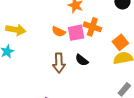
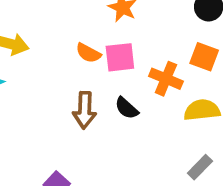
orange cross: (92, 27) -> (166, 79), moved
orange square: (120, 42) -> (204, 57), moved, turned -35

